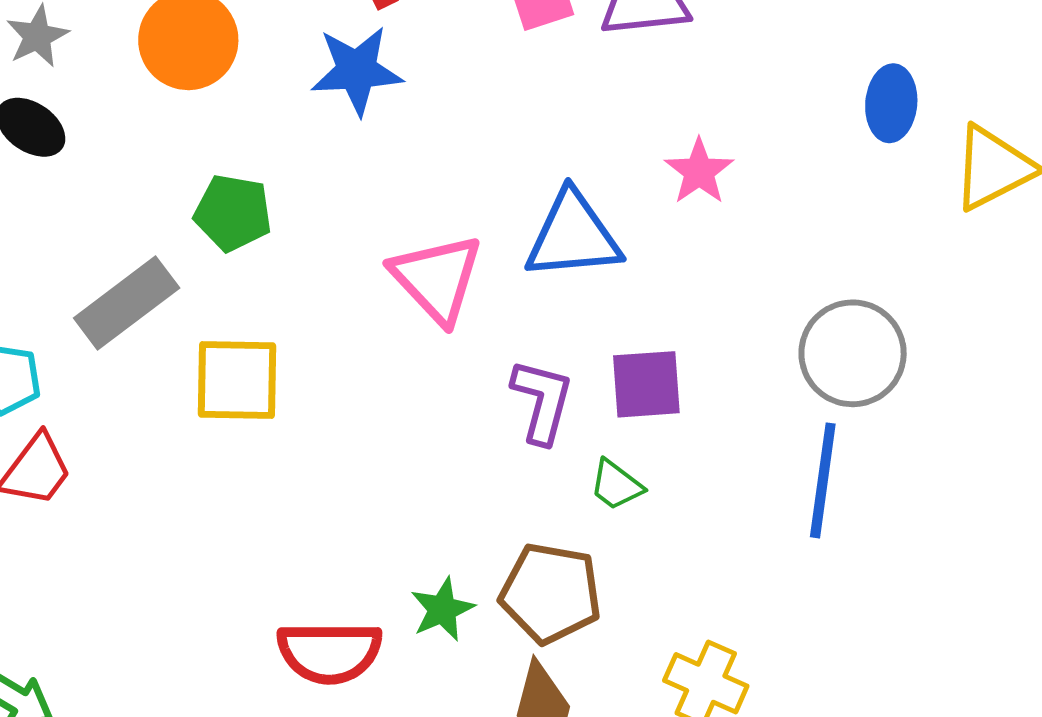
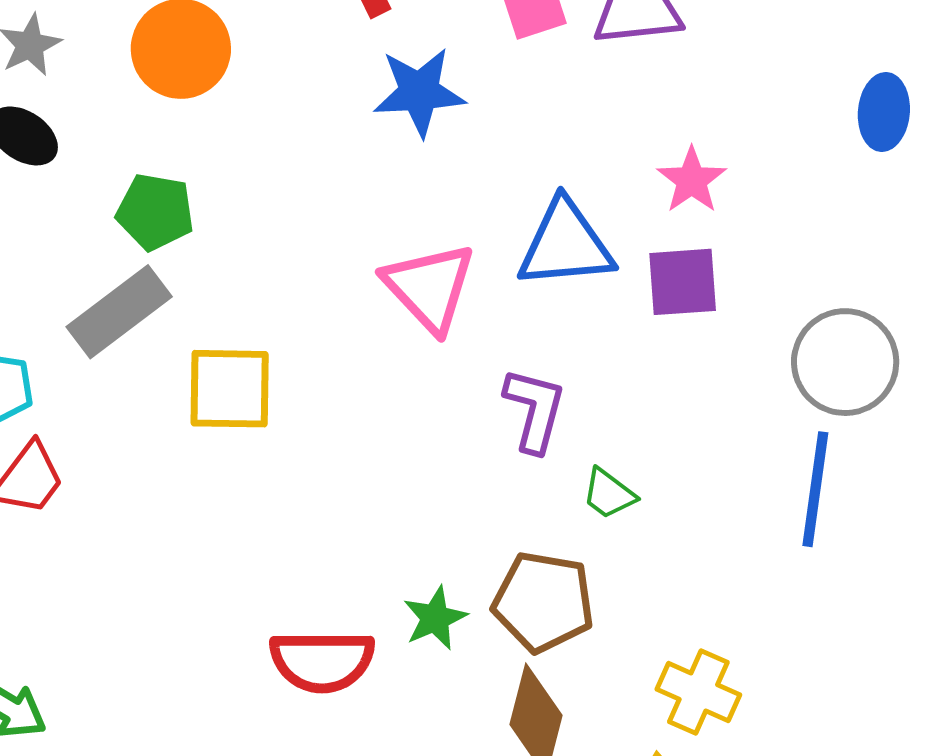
blue star: (357, 70) -> (419, 92), moved
green pentagon: (233, 213) -> (155, 212), moved
purple square: (646, 384) -> (683, 282), moved

